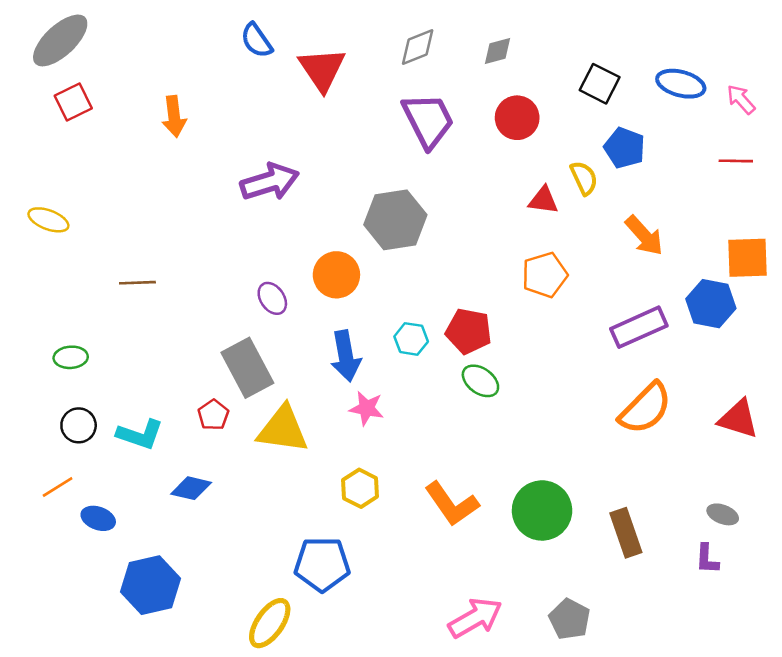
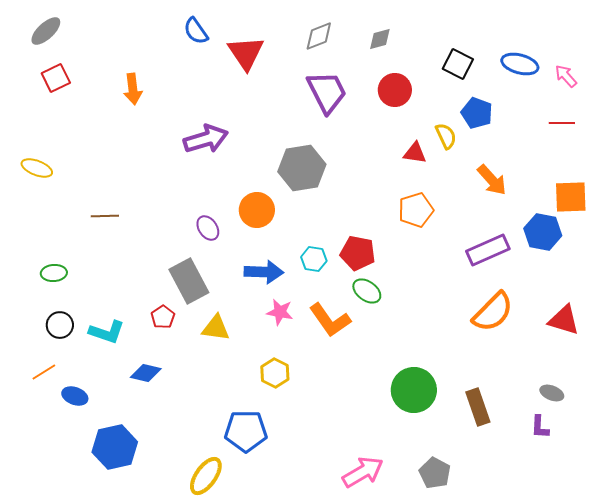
gray ellipse: (60, 40) -> (46, 31), size x0.7
blue arrow: (346, 356) -> (264, 272), turned -78
yellow triangle: (283, 429) -> (216, 328), size x0.7
orange L-shape: (452, 504) -> (330, 320), moved

